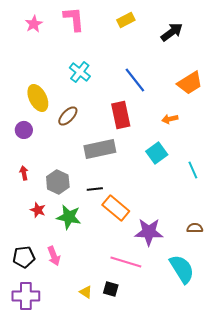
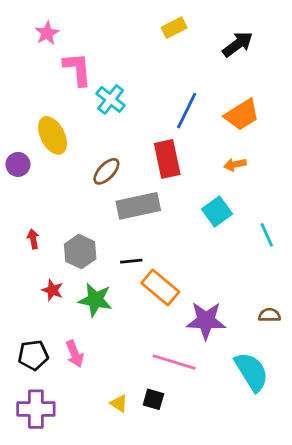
pink L-shape: (74, 19) -> (77, 69), moved
blue line: (135, 80) -> (187, 111), turned 64
orange trapezoid: (190, 83) -> (242, 115), moved
brown ellipse: (68, 116) -> (106, 171), moved
purple circle: (24, 130) -> (18, 164), moved

